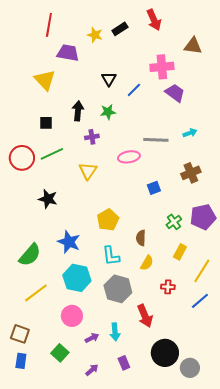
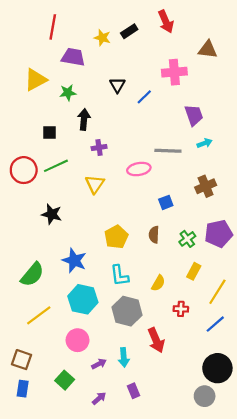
yellow triangle: (45, 80) -> (36, 80), moved, turned 45
purple trapezoid: (175, 93) -> (194, 115), moved, turned 35
green star: (108, 112) -> (68, 93), moved
brown semicircle: (141, 238) -> (154, 235), moved
black circle: (165, 353) -> (217, 368), moved

